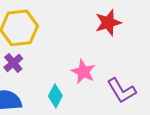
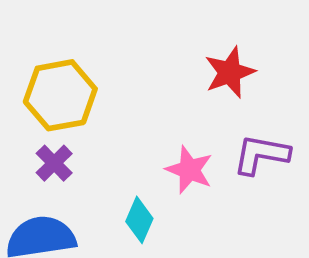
purple L-shape: (121, 91) -> (261, 155), moved, turned 136

